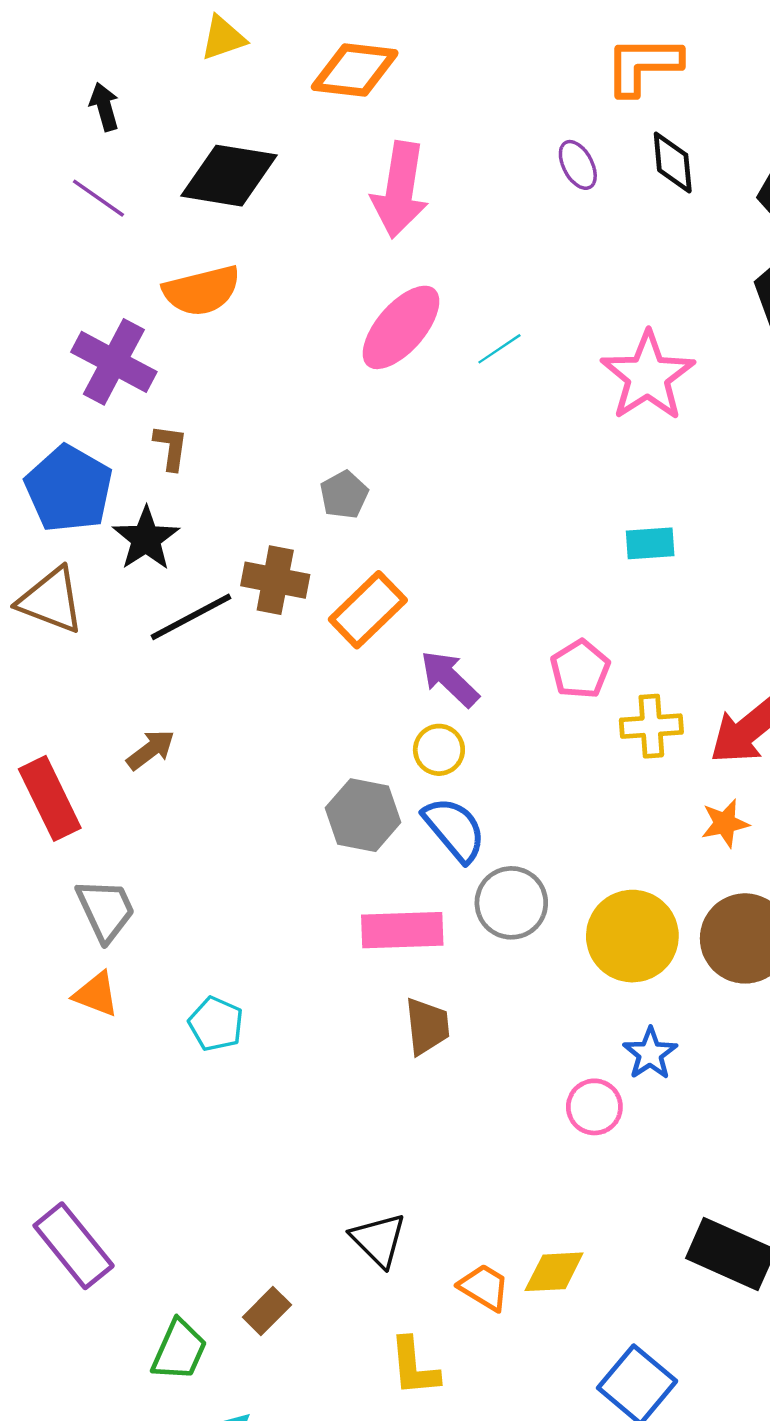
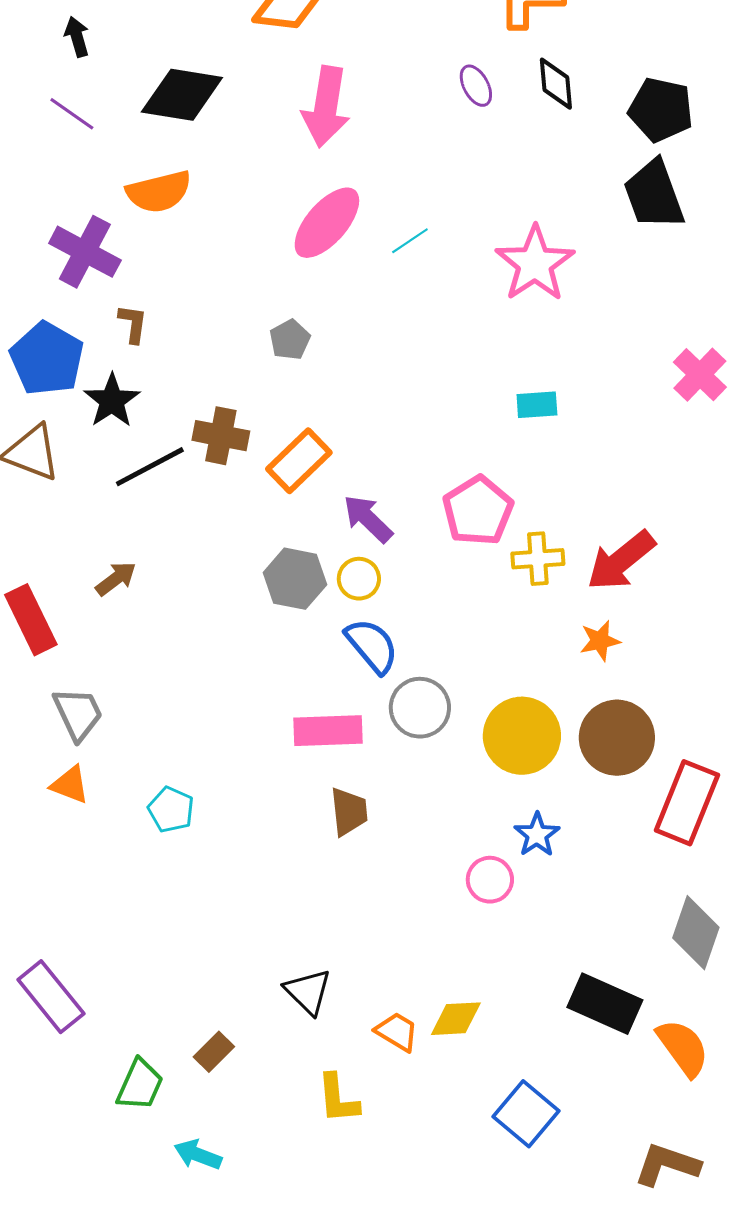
gray pentagon: (344, 495) -> (290, 340), moved
pink pentagon: (580, 669) -> (478, 511), size x1.4
gray hexagon: (363, 815) -> (295, 579), moved

